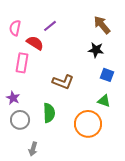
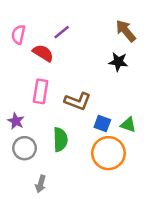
pink rectangle: (22, 63) -> (41, 91), moved
blue square: (107, 75) -> (102, 123), moved

